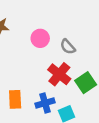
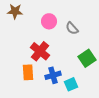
red cross: (59, 74) -> (40, 51), moved

